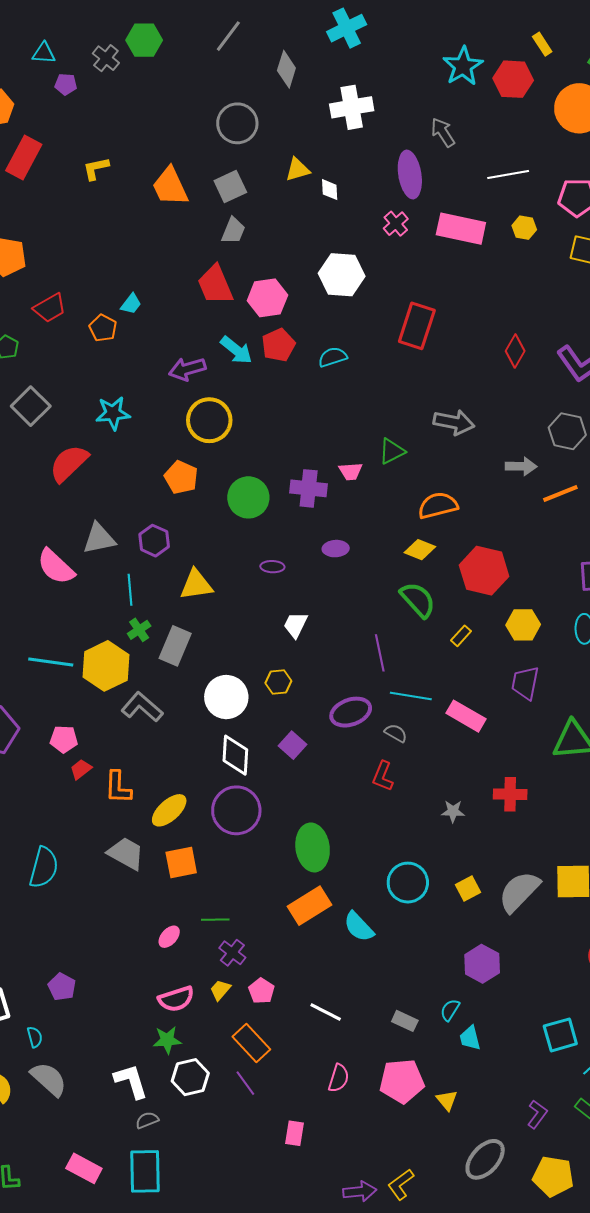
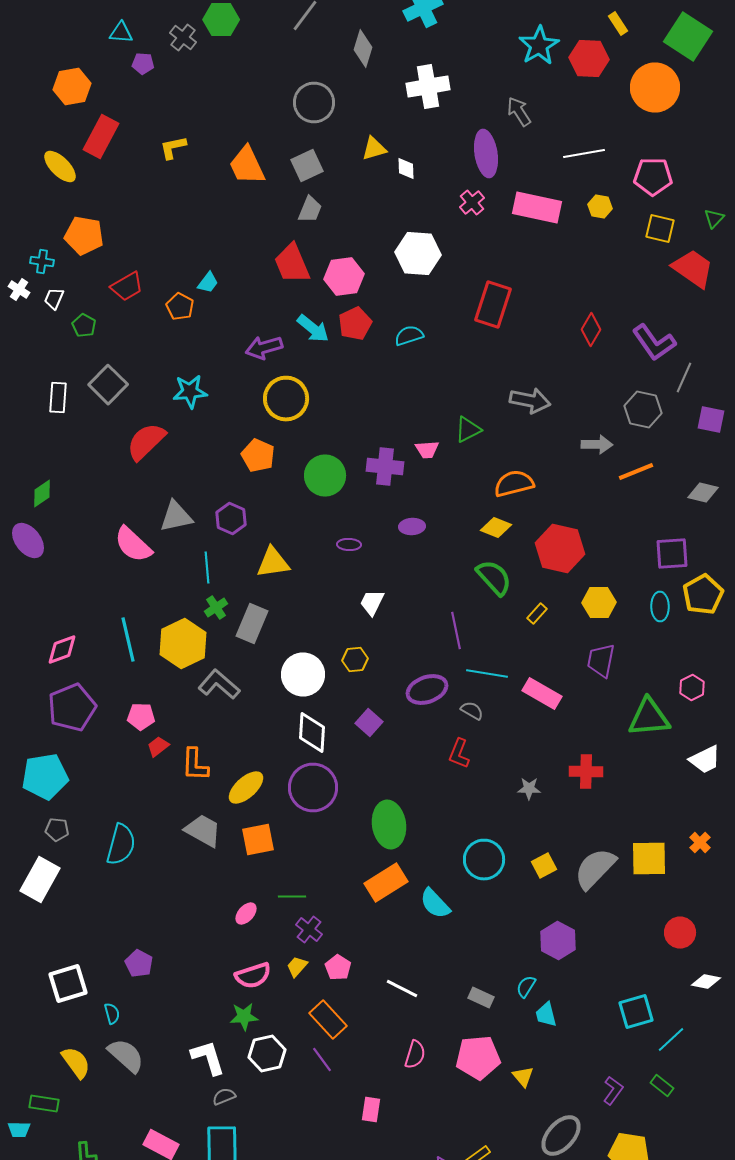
cyan line: (51, 662) -> (128, 640), turned 69

